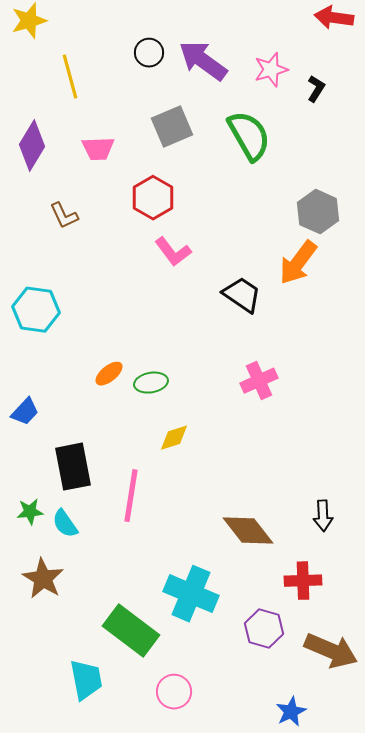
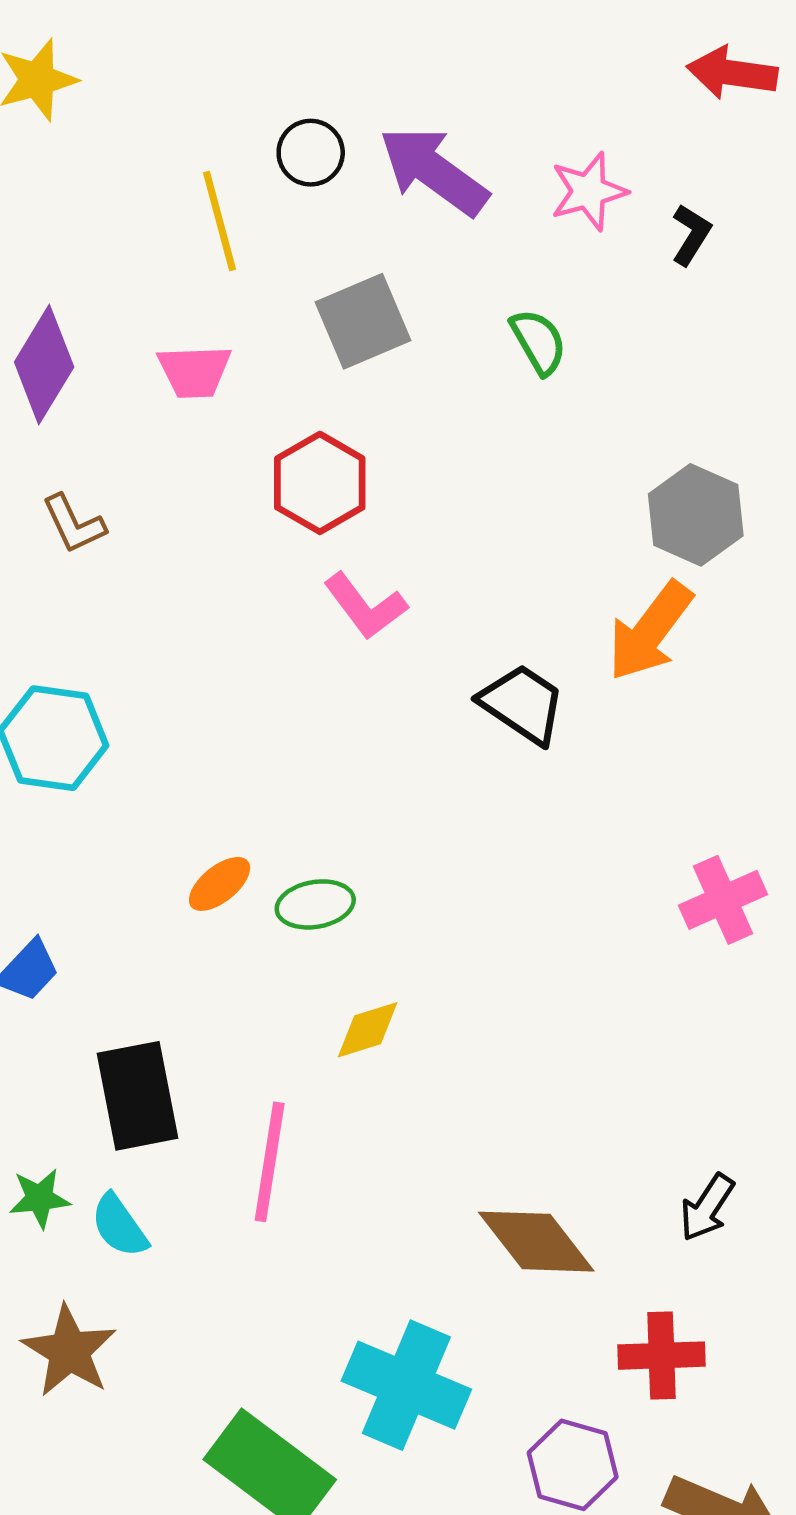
yellow line: (70, 77) -> (220, 221), moved
green semicircle: (249, 136) -> (538, 342), size x0.6
brown L-shape: (64, 216) -> (74, 524), moved
pink cross: (259, 381) -> (723, 900), moved
black arrow: (323, 516) -> (707, 1207), turned 36

